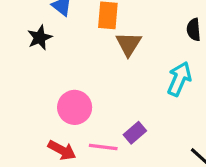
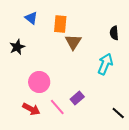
black star: (40, 38) -> (17, 47), moved
pink line: (103, 147) -> (57, 107), turned 42

